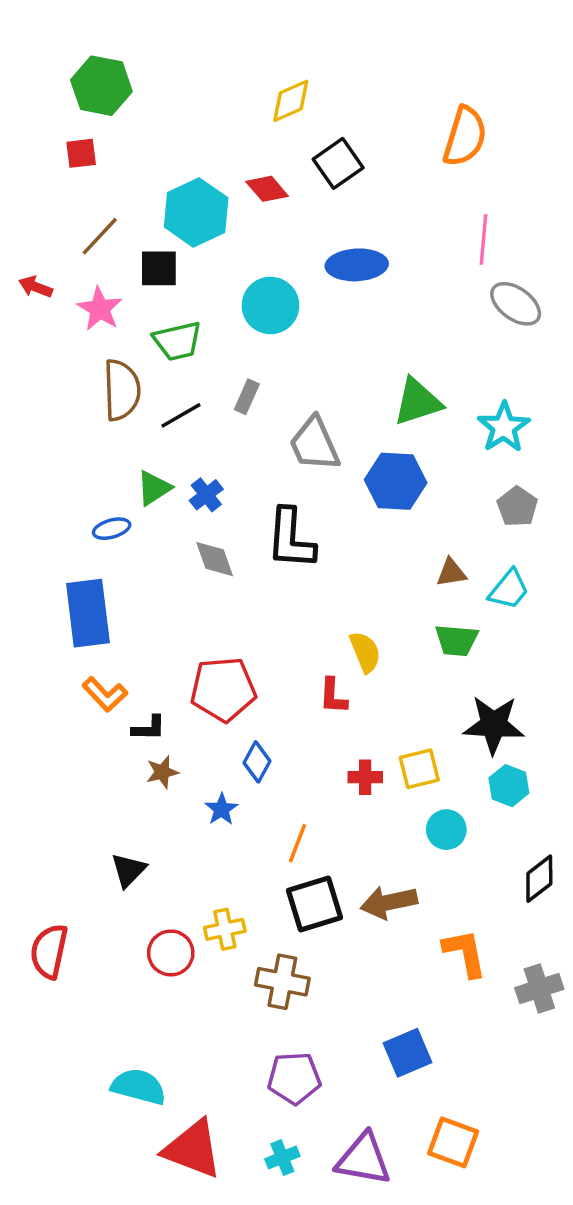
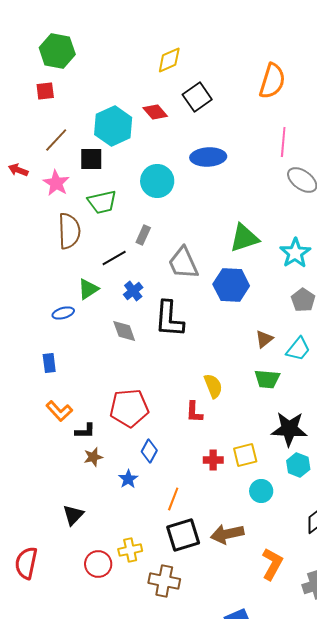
black line: (181, 415) -> (114, 258), moved
blue cross: (206, 495) -> (133, 291), moved
brown triangle: (451, 573) -> (264, 339), turned -30
blue rectangle: (88, 613) -> (49, 363), size x0.5
orange L-shape: (465, 953) -> (272, 564), turned 40

